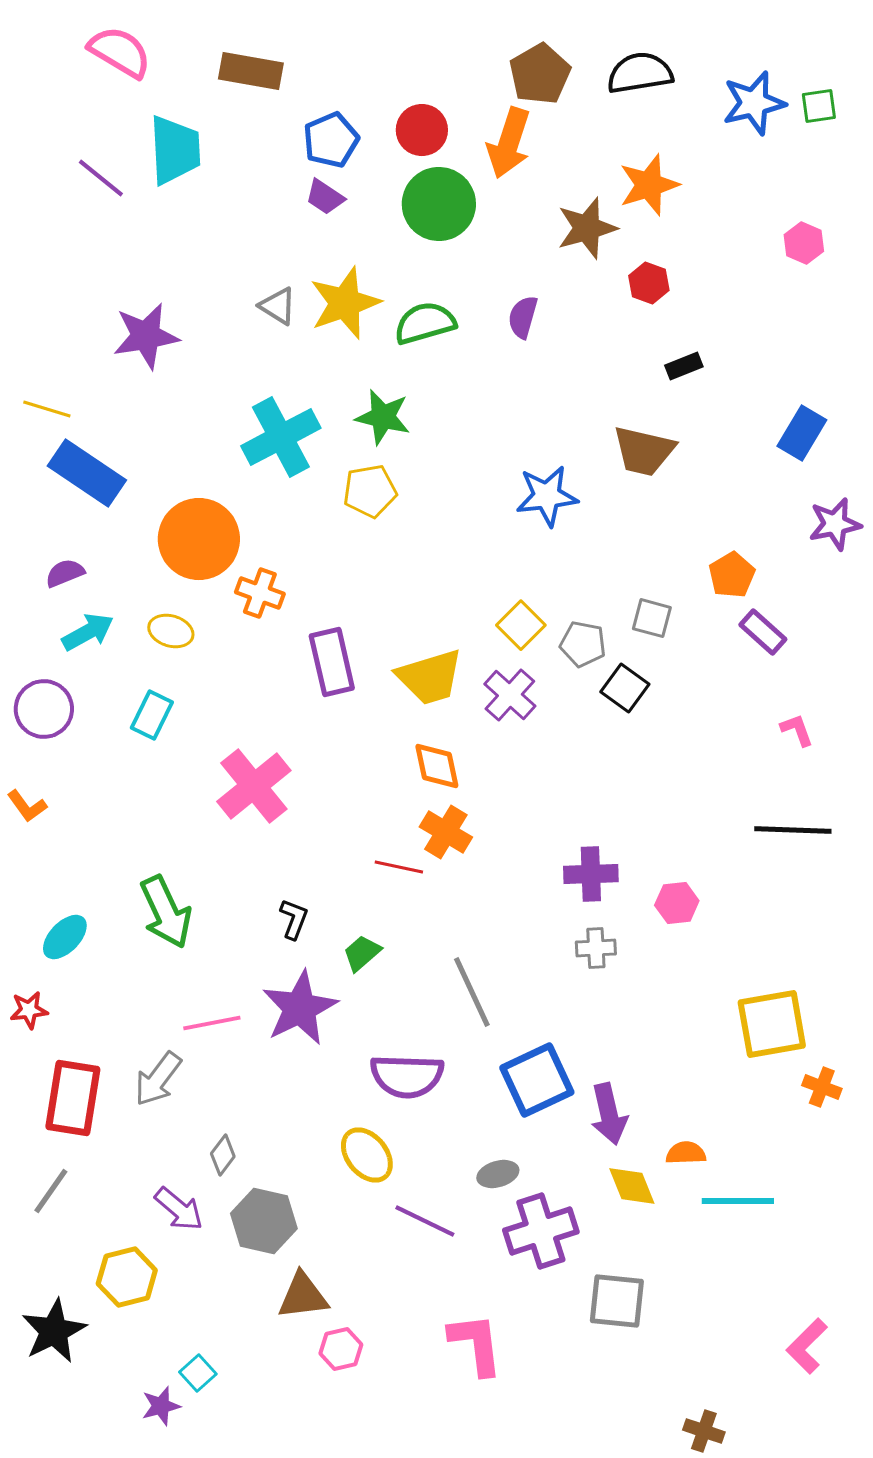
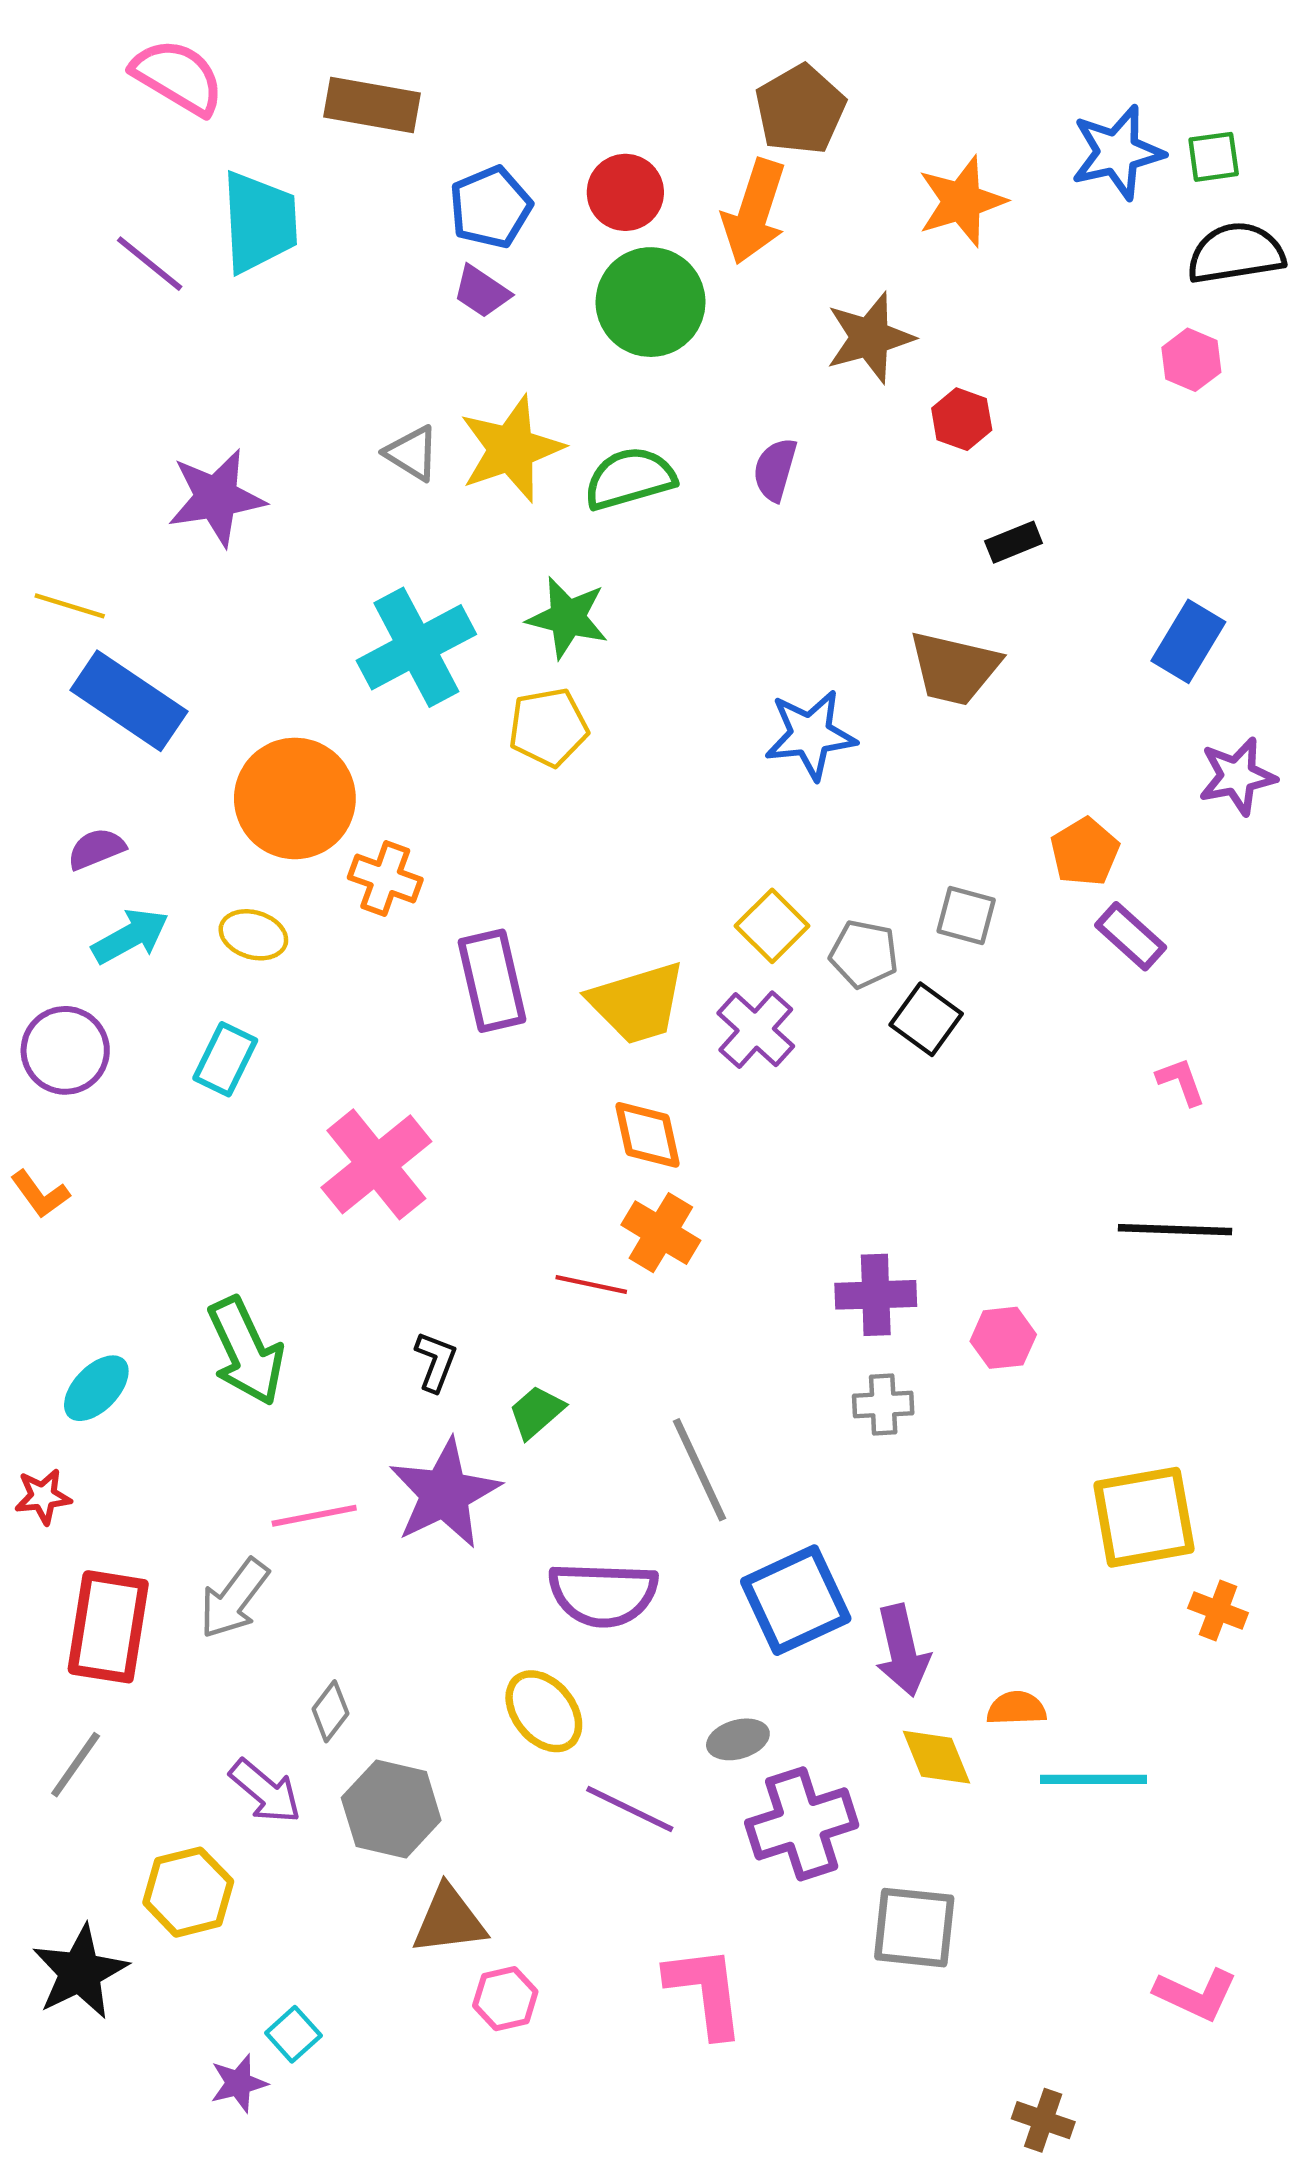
black semicircle: (640, 73) -> (1236, 253), moved
orange star: (649, 185) -> (962, 201), moved
pink L-shape: (807, 1346) -> (1196, 1994), turned -110

